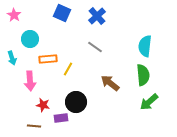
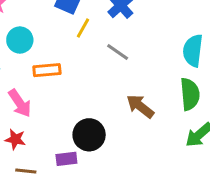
yellow line: (68, 69) -> (83, 28), moved
pink arrow: (30, 81) -> (20, 103), turned -30
red star: (43, 105) -> (15, 139), moved

